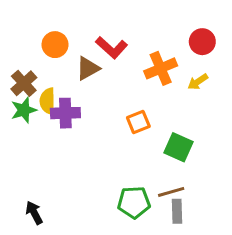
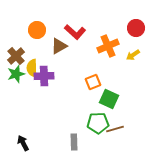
green square: (178, 147) -> (109, 99), moved
green pentagon: (134, 202) -> (98, 123), moved
gray rectangle: (177, 211) -> (74, 142), moved

